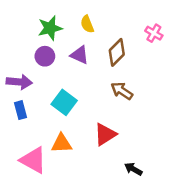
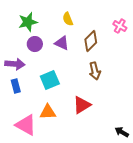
green star: (50, 28) -> (28, 22), moved
brown arrow: (122, 91) -> (95, 71), turned -138
cyan square: (64, 102) -> (50, 80), turned 30
black arrow: (133, 169) -> (122, 132), moved

